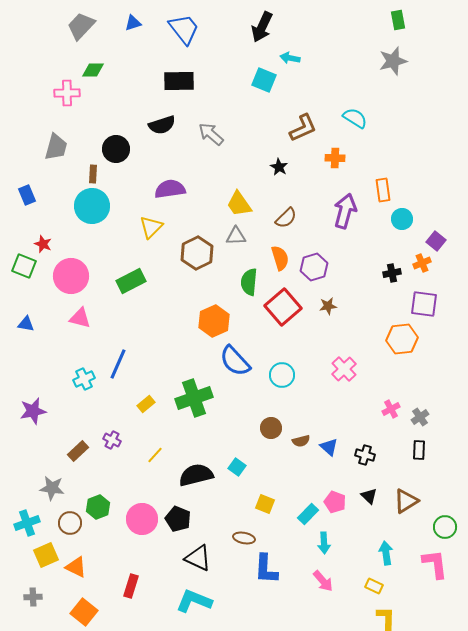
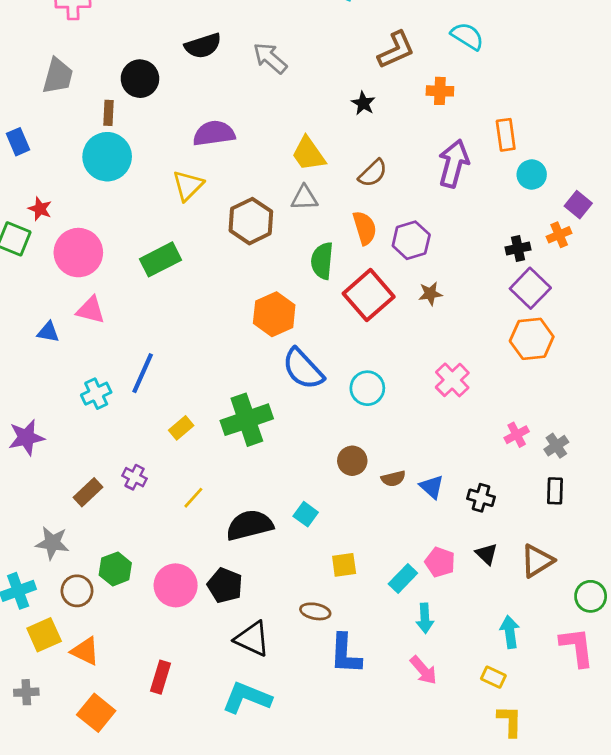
purple square: (424, 304) -> (530, 288), moved, turned 36
blue triangle: (26, 324) -> (48, 332), moved
yellow square: (265, 504) -> (344, 565), turned -30

